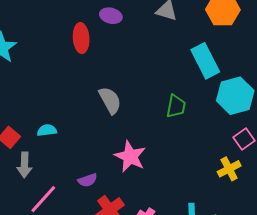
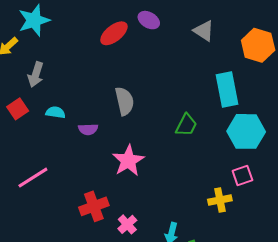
red ellipse: (81, 38) -> (114, 33), turned 40
gray arrow: (24, 165) -> (36, 74), moved
purple semicircle: (87, 180) -> (88, 129), moved

